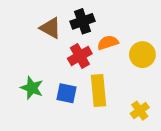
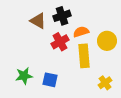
green star: (32, 88) -> (24, 76), moved, turned -30
yellow rectangle: (98, 91) -> (84, 56), moved
blue square: (67, 93) -> (50, 80), moved

